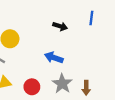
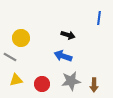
black arrow: (60, 26) -> (68, 35), moved
gray star: (62, 84) -> (71, 81), turned 30

